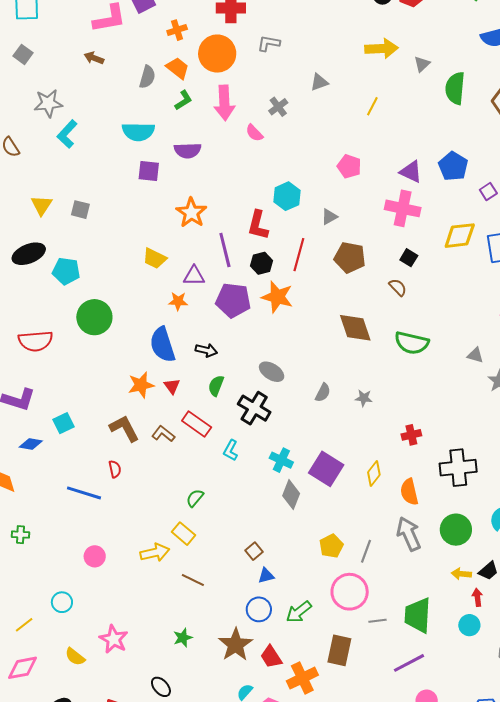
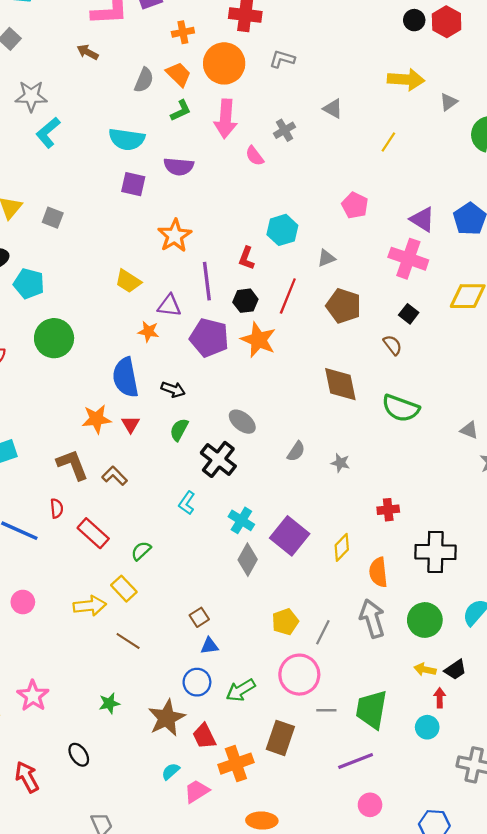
gray triangle: (319, 82) -> (333, 109), turned 42
red L-shape: (258, 225) -> (246, 258), size x0.7
red rectangle: (197, 424) -> (93, 533), moved

